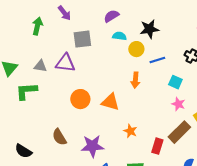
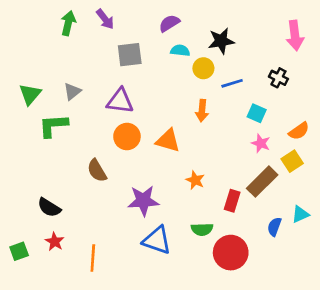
green arrow: (37, 26) -> (68, 23), moved
purple triangle: (65, 63) -> (120, 101), moved
gray triangle: (40, 66) -> (72, 91), turned -48
brown semicircle: (59, 137) -> (97, 171), moved

